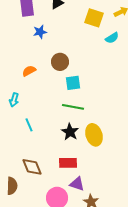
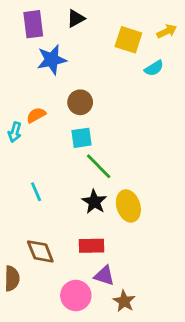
blue star: (40, 32) -> (52, 60), size x1.5
cyan square: (73, 83) -> (82, 138), moved
cyan arrow: (14, 100) -> (15, 132), moved
green line: (73, 107) -> (99, 166), turned 35

